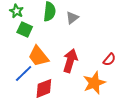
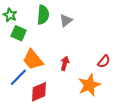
red arrow: (70, 61) -> (65, 63), size x0.6

